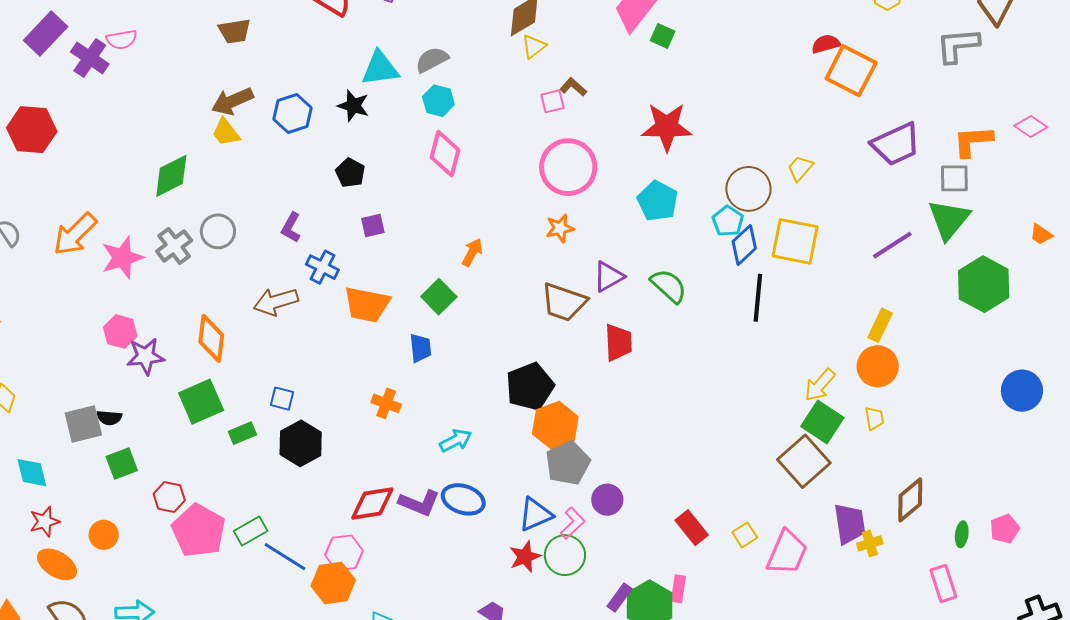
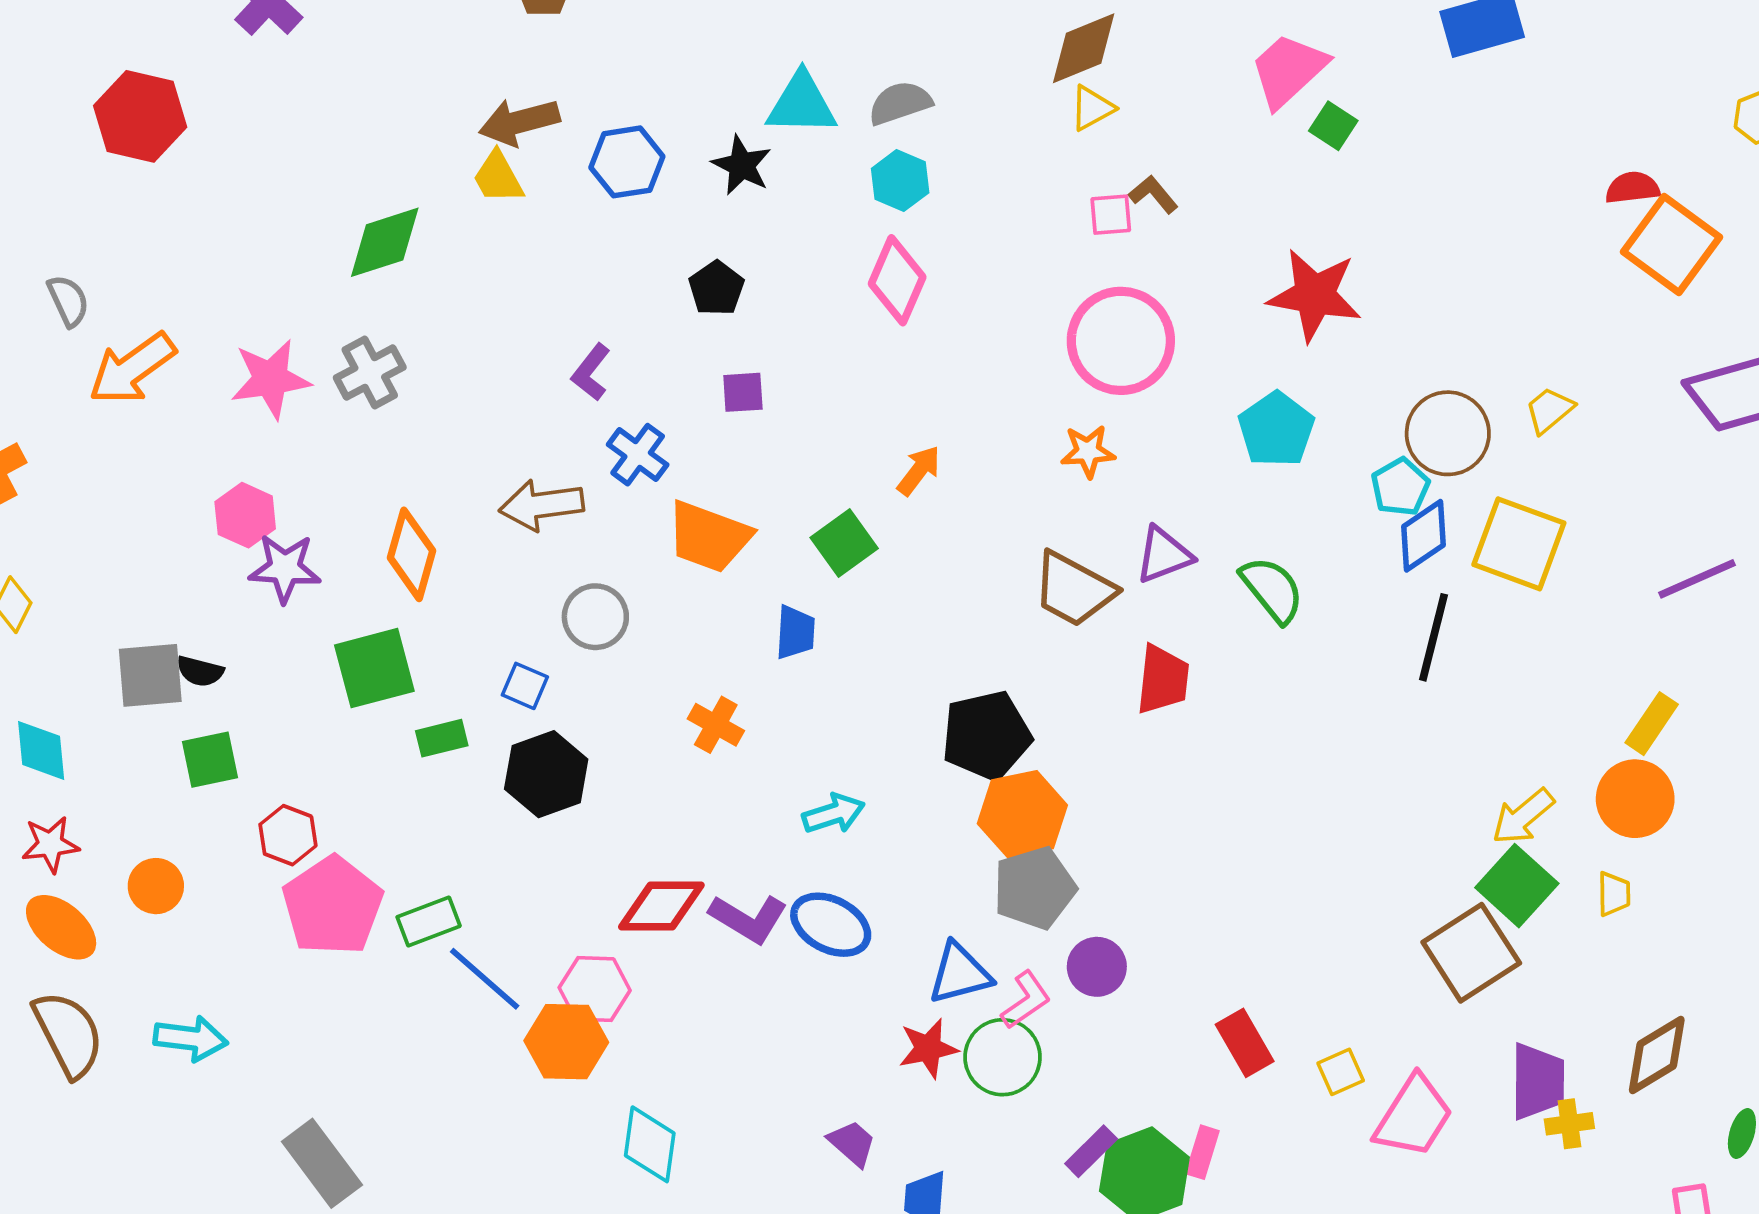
gray circle: (218, 231) -> (595, 617), moved
orange arrow: (75, 234) -> (132, 369), moved

